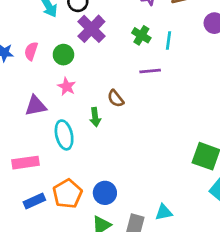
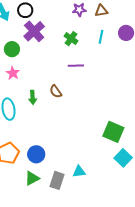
cyan line: (168, 40) -> (101, 37), moved
brown semicircle: (116, 98) -> (56, 91), moved

